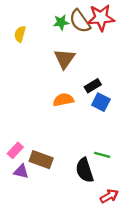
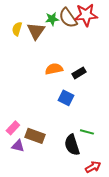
brown triangle: (65, 59) -> (36, 31), moved
orange semicircle: (63, 100) -> (54, 69), moved
blue square: (101, 102) -> (66, 98), moved

